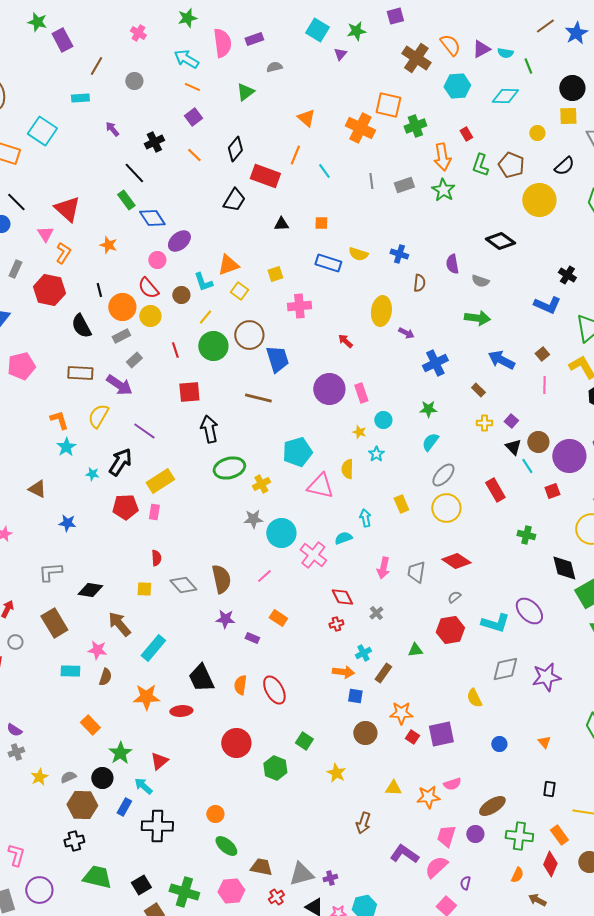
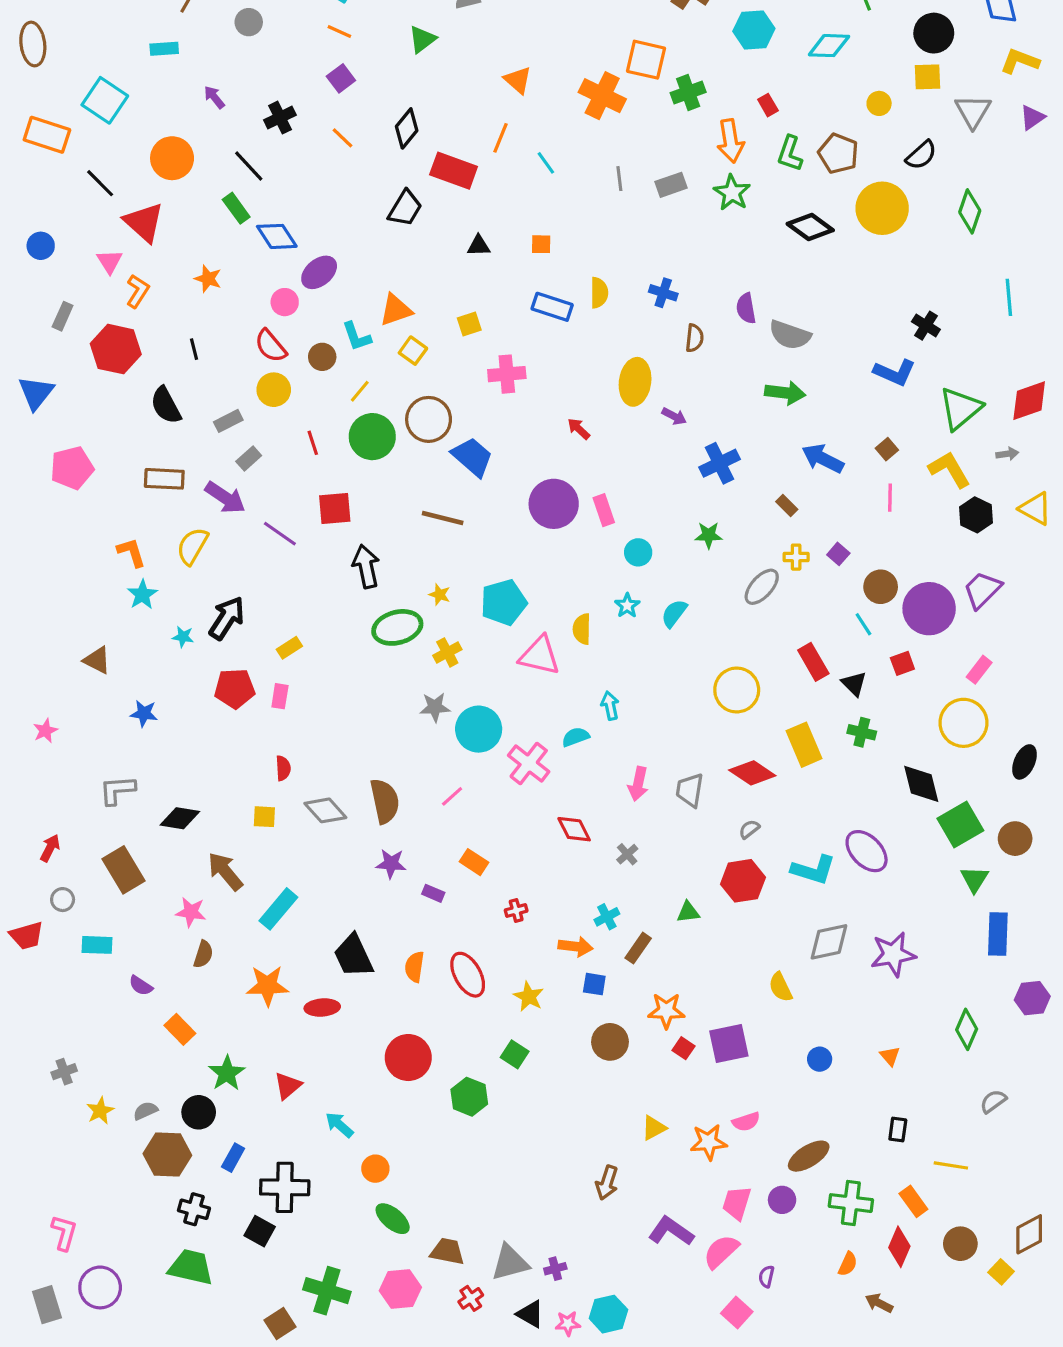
black line: (16, 202) -> (100, 183), moved
black diamond: (500, 241) -> (810, 227), moved
yellow semicircle: (358, 254) -> (599, 293), turned -108
gray semicircle: (480, 281) -> (790, 335), size x1.5
orange circle: (122, 307) -> (172, 158), moved
blue trapezoid: (277, 359) -> (472, 457), turned -32
purple line: (144, 431) -> (280, 534), moved
yellow star: (359, 432) -> (440, 595), moved
cyan semicircle: (430, 442) -> (674, 613), moved
black triangle: (513, 447) -> (854, 684), moved
gray ellipse: (443, 475) -> (762, 587), moved
yellow rectangle: (160, 481) -> (289, 648), size x0.6
yellow rectangle: (401, 504) -> (804, 745), moved, size x1.5
red cross: (336, 624) -> (516, 911), moved
cyan rectangle: (70, 671) -> (97, 945), moved
purple semicircle: (14, 730) -> (141, 986), moved
yellow star: (336, 773) -> (529, 997), moved
cyan arrow: (143, 786) -> (339, 1125), moved
yellow triangle: (393, 788) -> (654, 1128), turned -30
black cross: (74, 841) -> (194, 1209), moved, turned 30
black square: (141, 885) -> (260, 1231), moved, turned -30

